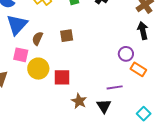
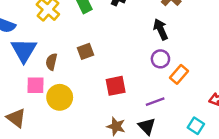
black arrow: (143, 31) -> (161, 29), moved
orange rectangle: (138, 69) -> (179, 74), turned -70
red square: (62, 77) -> (116, 86), moved

